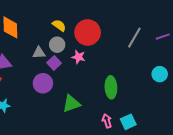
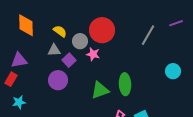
yellow semicircle: (59, 25) -> (60, 31), moved
purple line: (163, 37) -> (176, 23), moved
gray circle: (57, 45) -> (80, 41), moved
green triangle: (71, 104) -> (100, 90), moved

